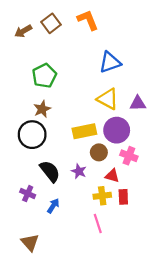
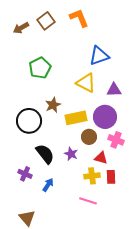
yellow triangle: (108, 99) -> (86, 83), moved
purple triangle: (138, 103) -> (114, 90), moved
brown star: (42, 109) -> (53, 105), moved
pink line: (98, 224) -> (88, 201), turned -54

